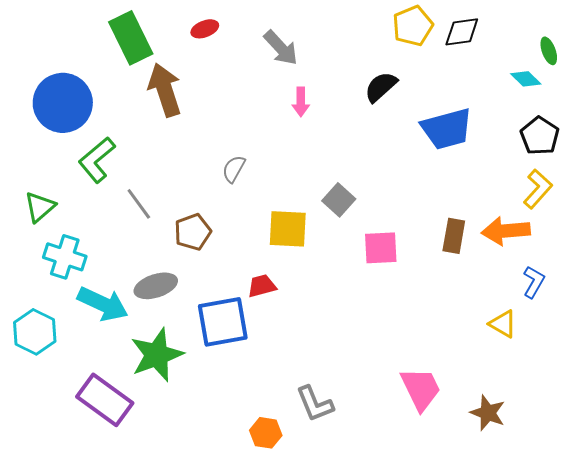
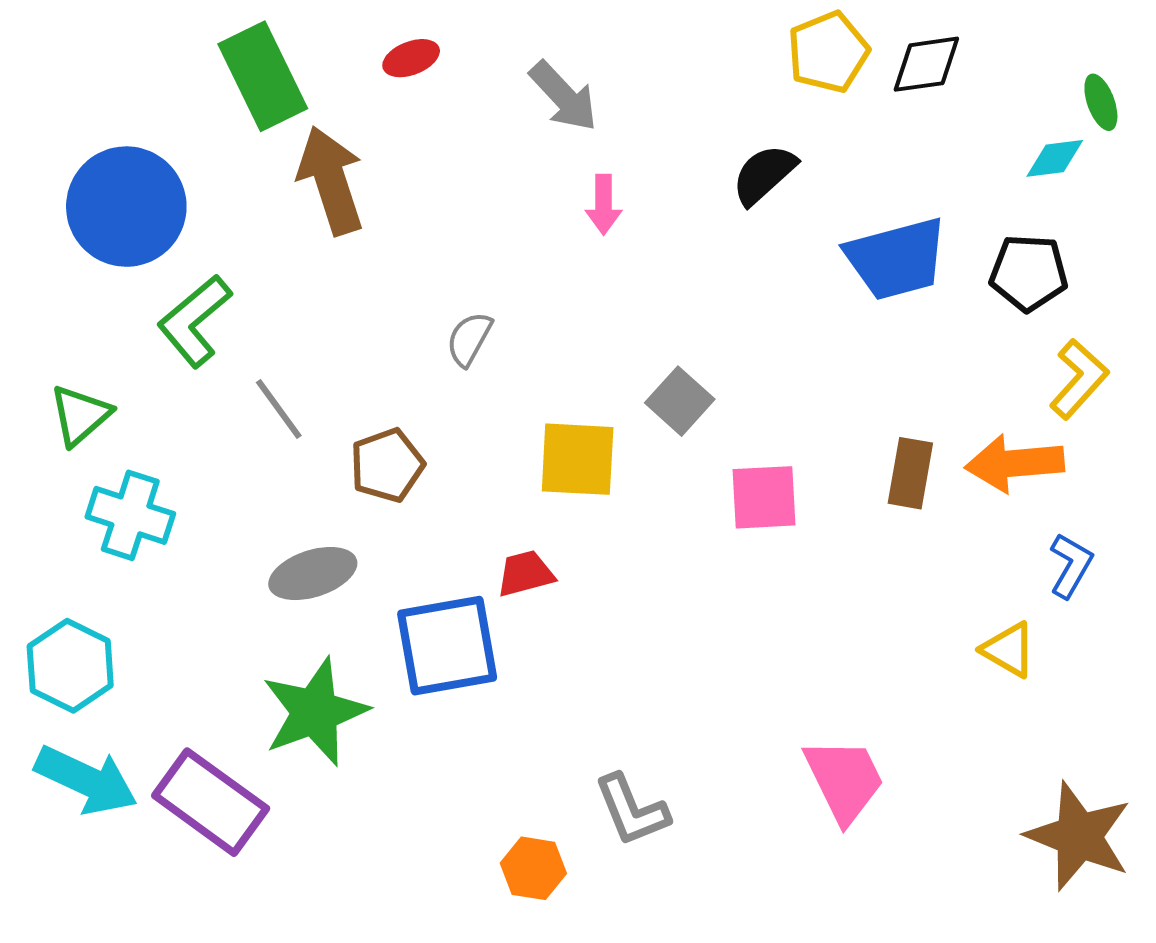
cyan diamond: (526, 79) -> (1055, 158), turned -52
black pentagon: (540, 136) -> (1029, 273), moved, turned -30
cyan arrow: (103, 304) -> (86, 780), moved
brown star: (488, 413) -> (1079, 836), moved, size x1.5

